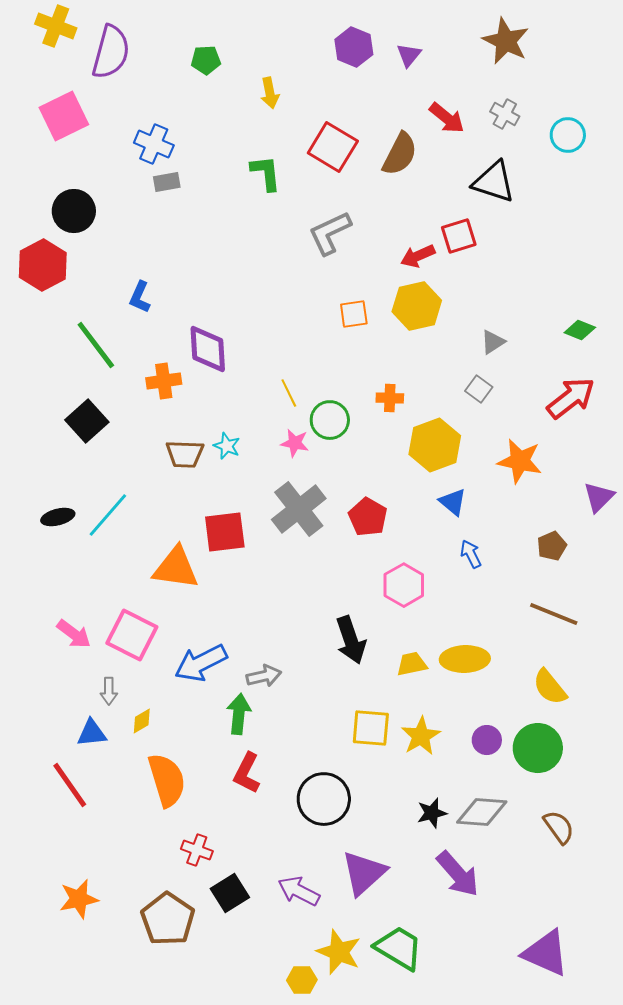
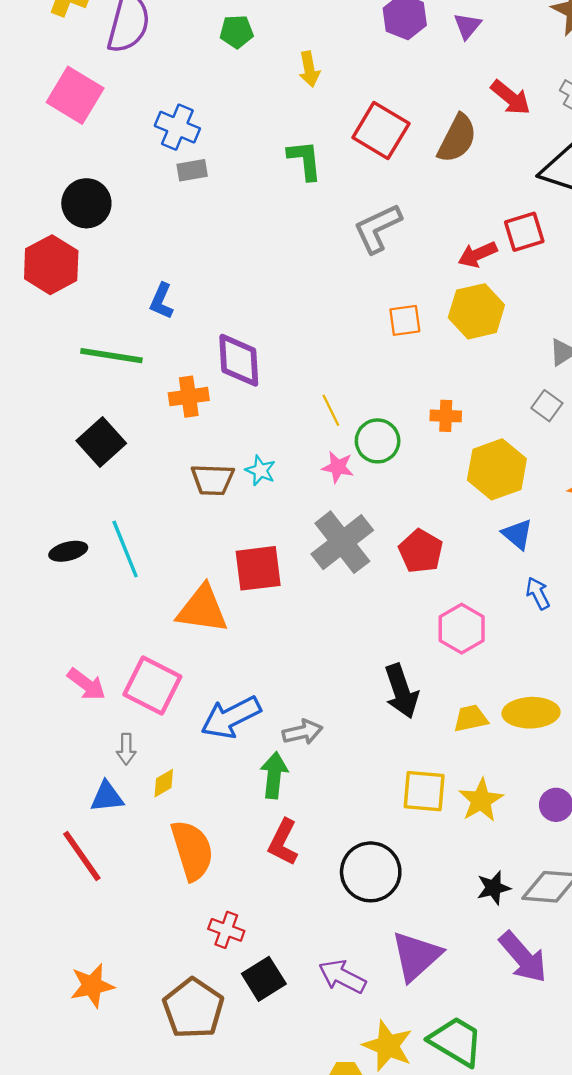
pink square: (64, 116) -> (75, 95), turned -33
green line: (96, 345) -> (111, 356), turned -44
cyan line: (108, 515) -> (125, 549), turned -63

